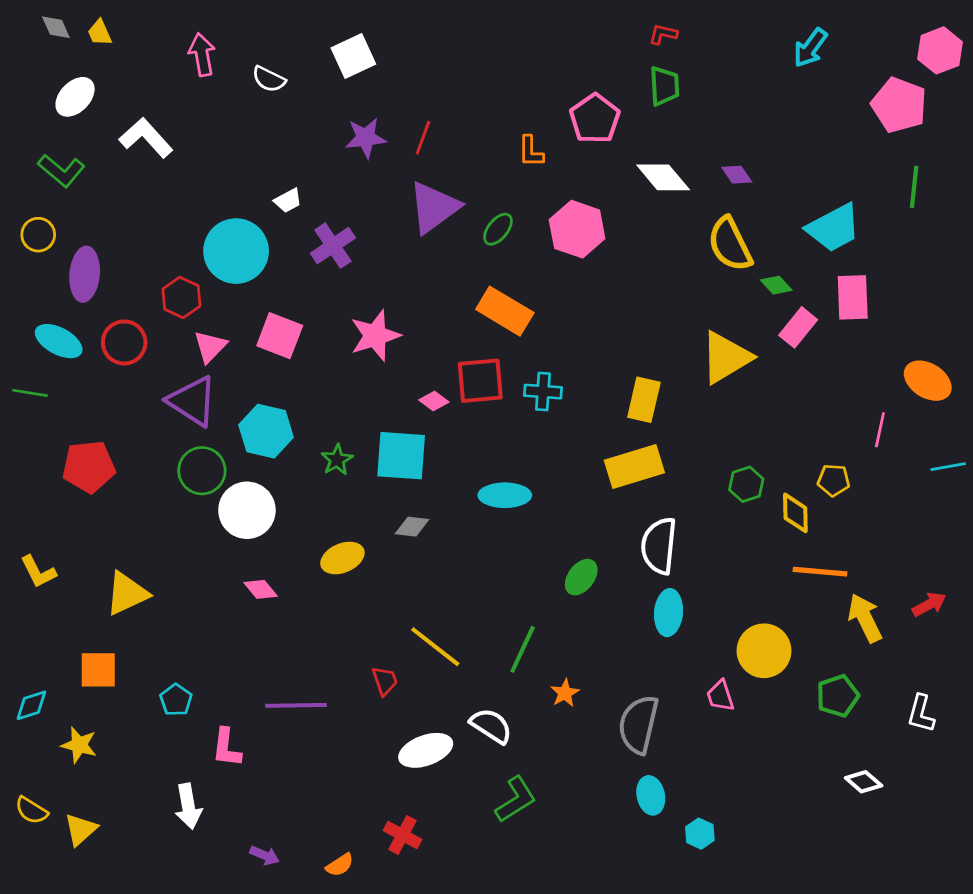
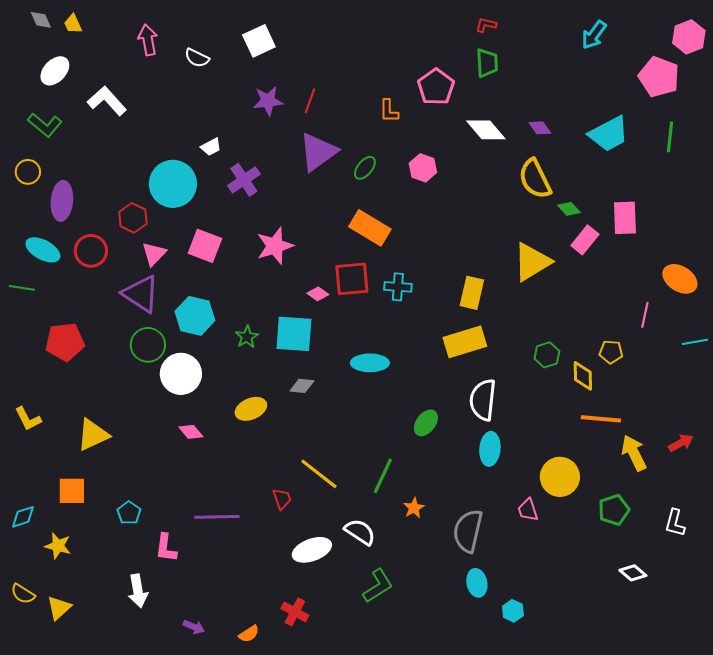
cyan trapezoid: (834, 228) -> (609, 134), moved
pink hexagon: (577, 229) -> (423, 168), size x0.7

